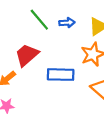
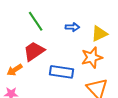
green line: (39, 20) -> (36, 21), moved

